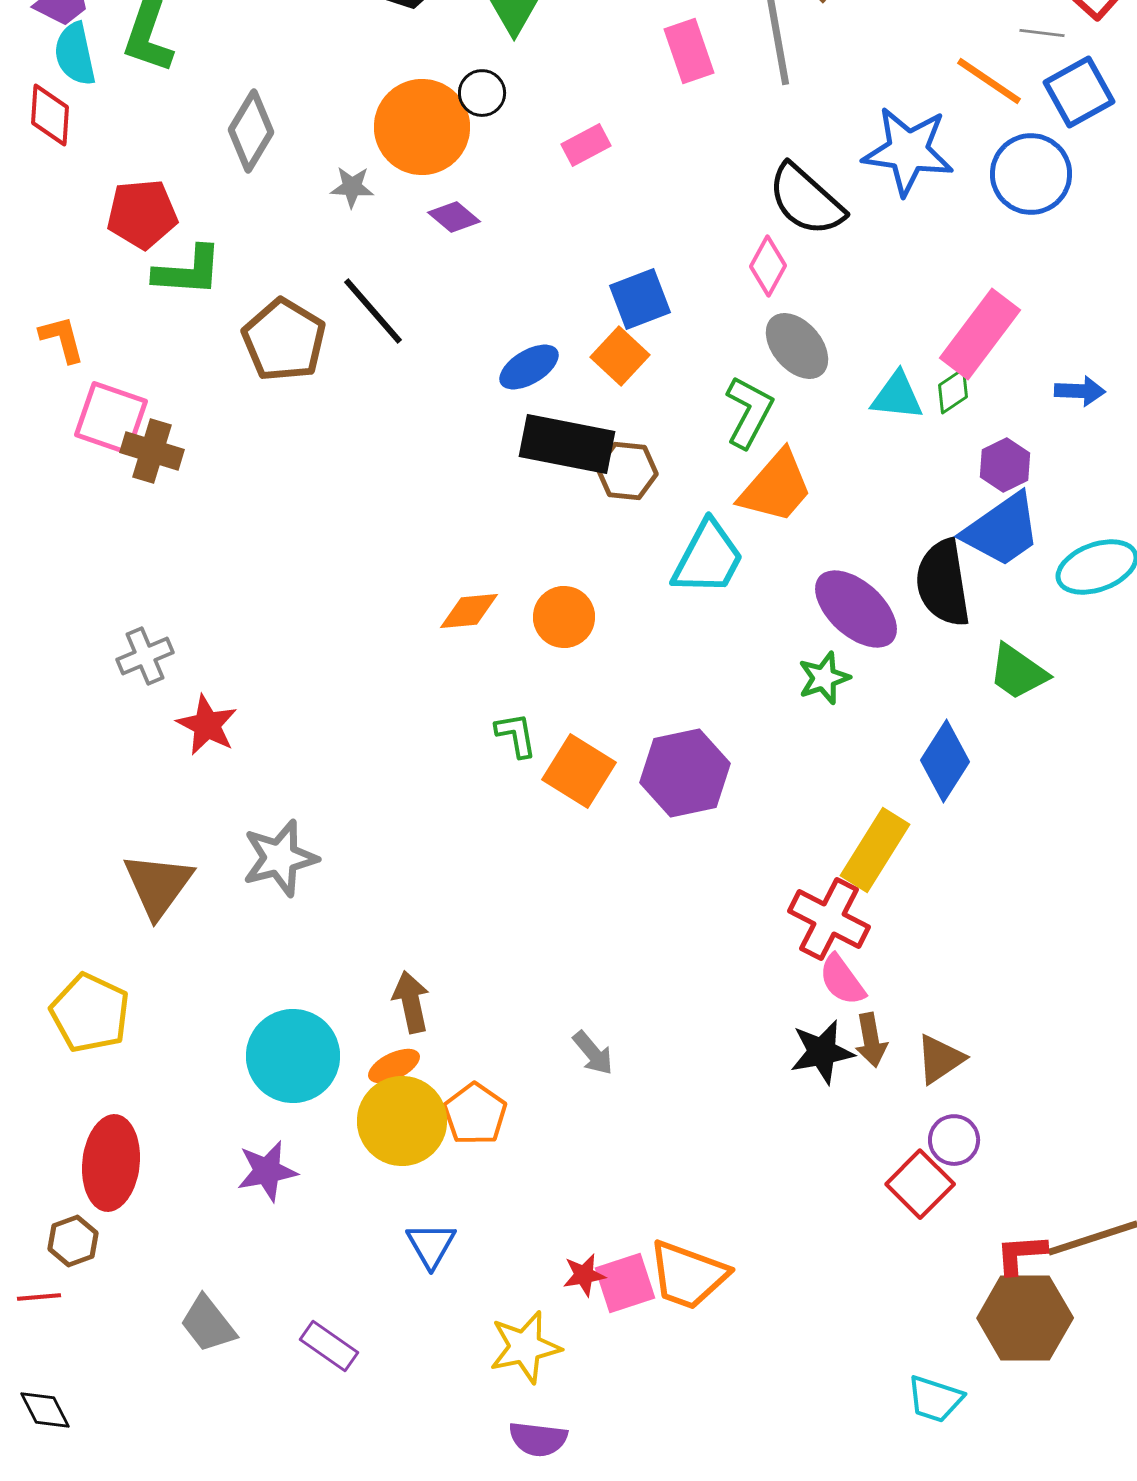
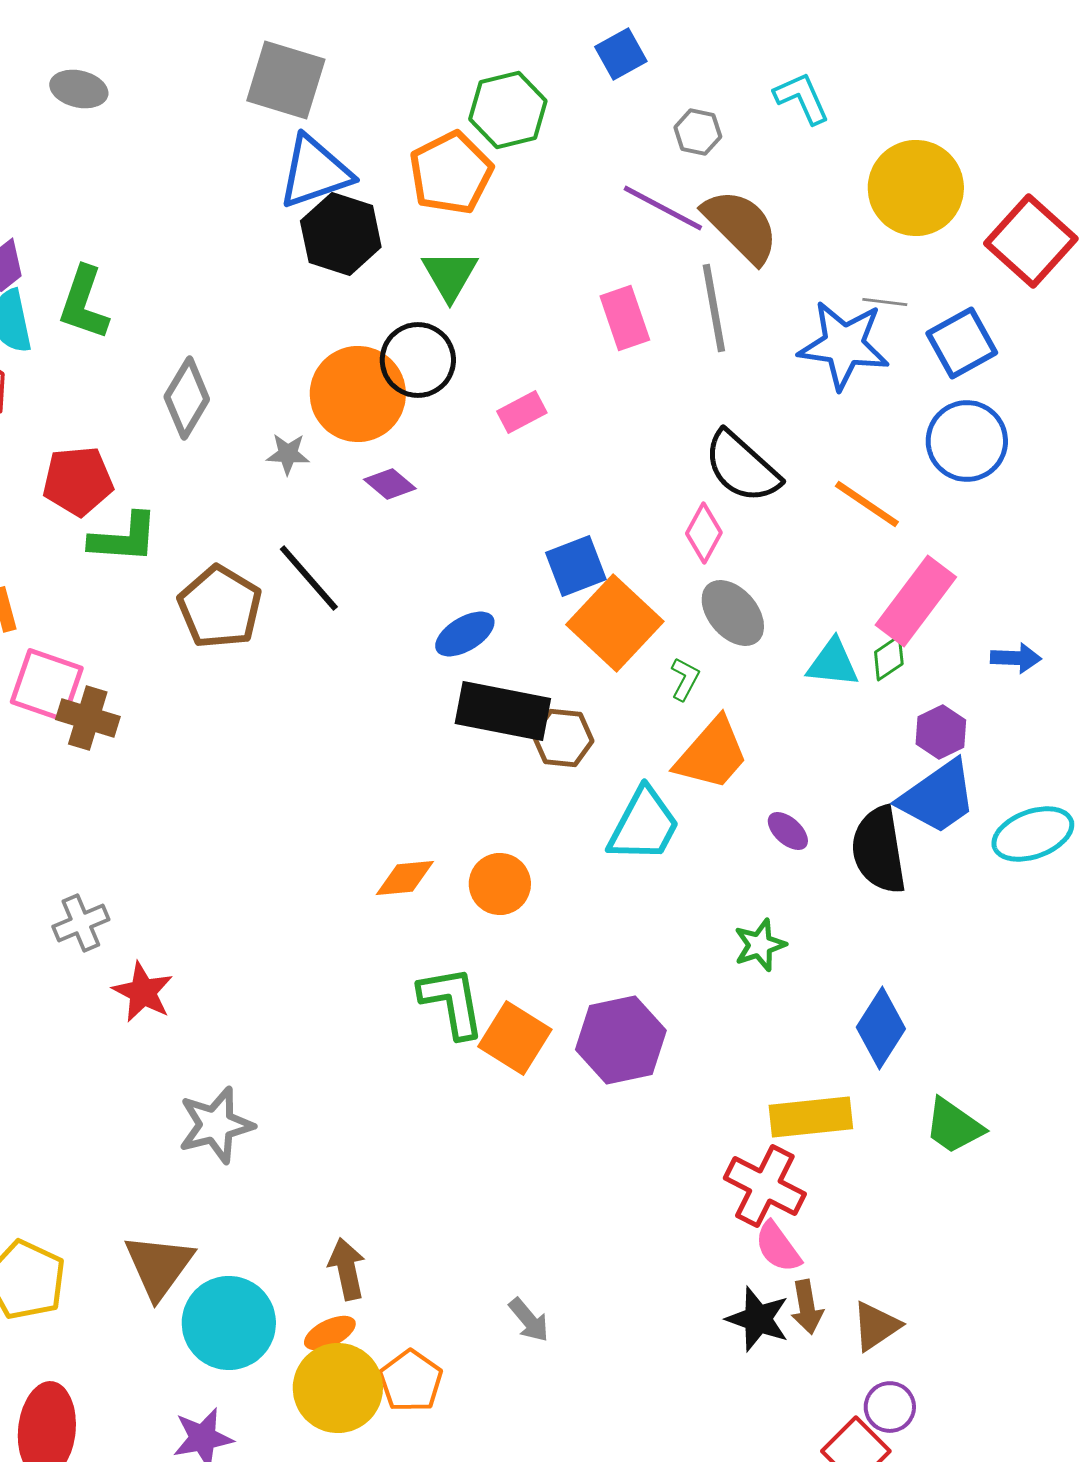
gray line: (1042, 33) -> (885, 302), moved
orange line: (989, 81) -> (867, 504), moved
blue square: (1079, 92) -> (962, 343), moved
black circle: (482, 93) -> (418, 360), size x1.6
blue star: (908, 151) -> (844, 345), moved
orange square: (620, 356) -> (615, 623), moved, size x1.6
green L-shape: (749, 412) -> (685, 679), size x0.6
purple ellipse: (856, 609) -> (788, 831), moved, size x0.5
green trapezoid: (1018, 672) -> (954, 1126), moved
green L-shape: (516, 735) -> (452, 1002), size x1.6
yellow rectangle: (875, 850) -> (811, 1117), turned 52
brown triangle: (158, 885) -> (159, 1266), moved
black star: (822, 1052) -> (758, 1319), turned 30

